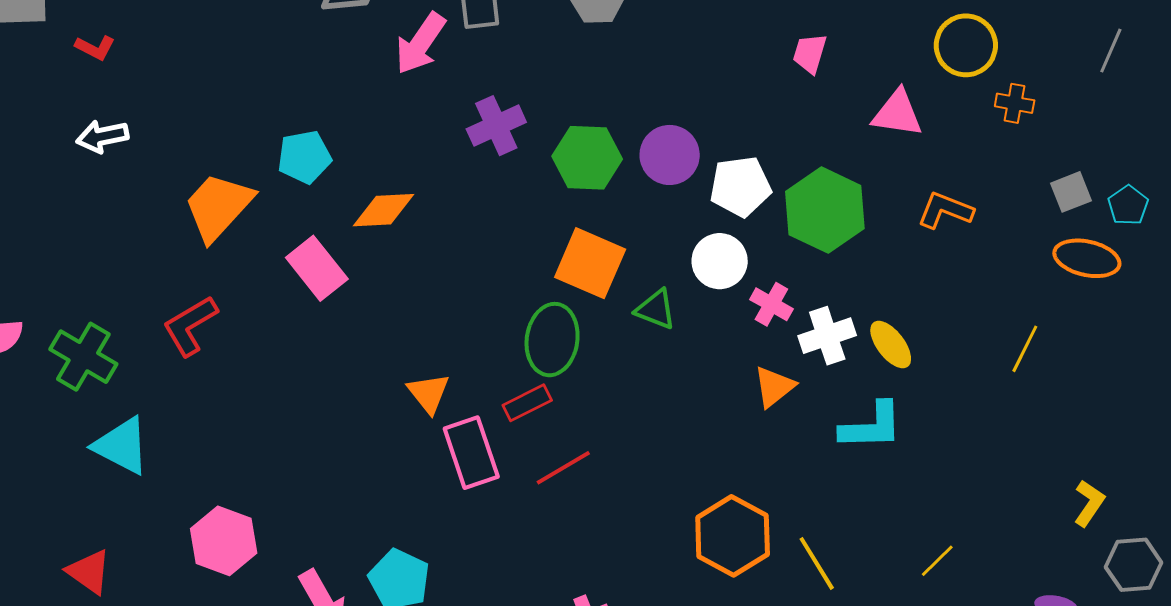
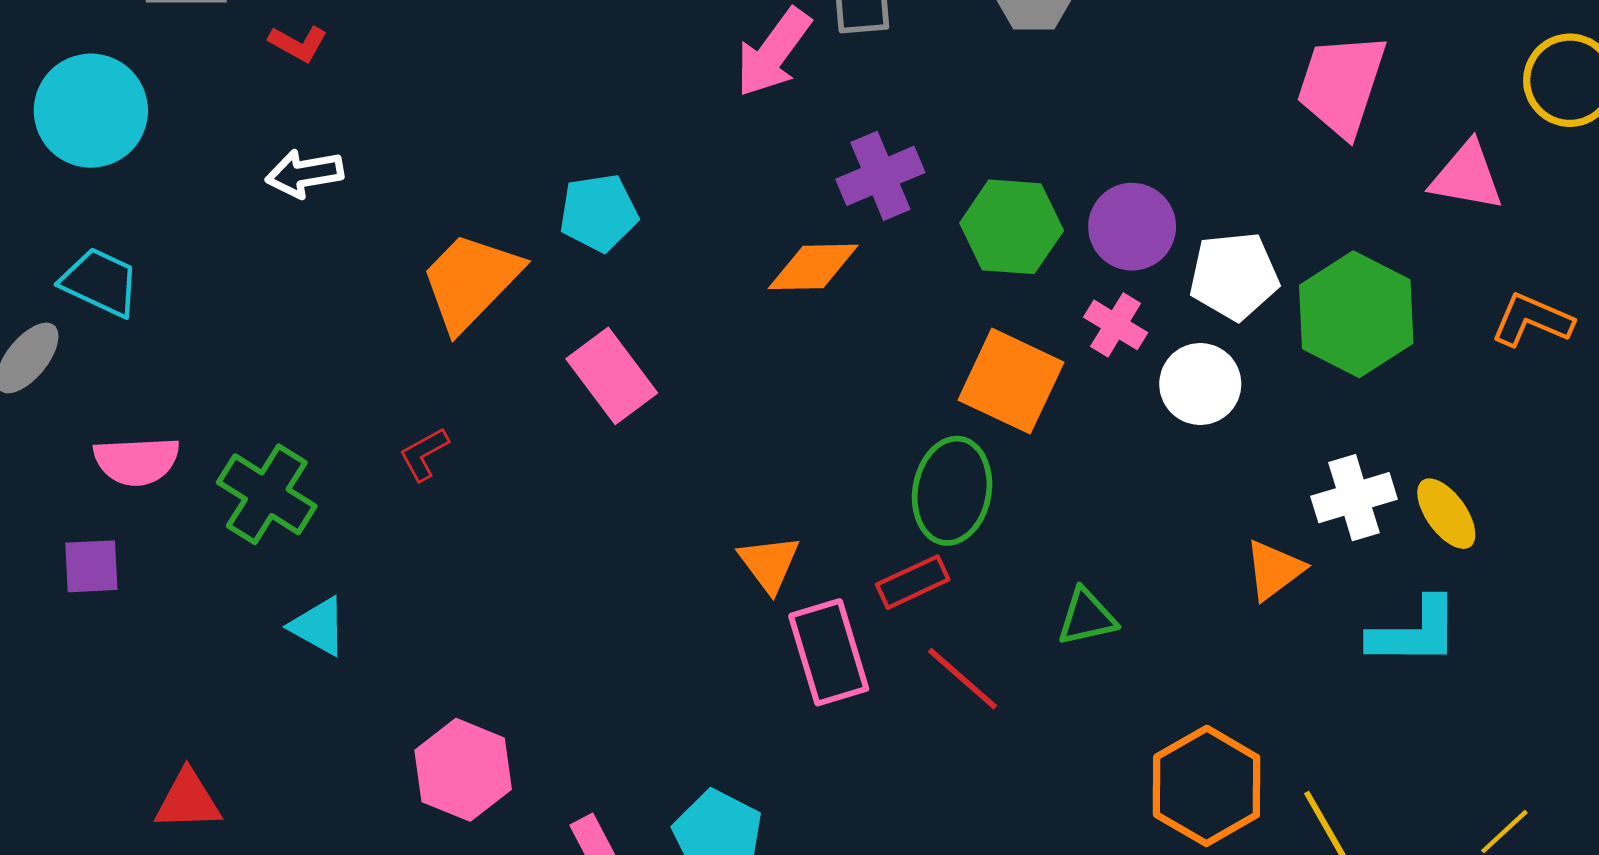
pink trapezoid: (810, 53) -> (1342, 85), size x1.8
orange diamond: (384, 210) -> (813, 267), moved
pink cross: (771, 304) -> (1116, 325), moved
green triangle: (656, 309) -> (1087, 617), moved, turned -36
red L-shape: (190, 326) -> (424, 454), size x0.6
cyan triangle: (122, 446) -> (319, 626), size x0.7
red line: (563, 468) -> (962, 679), turned 70
red triangle: (89, 572) -> (188, 800), moved, turned -39

